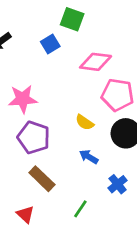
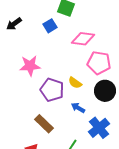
purple pentagon: (34, 137) -> (52, 90), moved
blue cross: (118, 184) -> (99, 128), size x1.5

